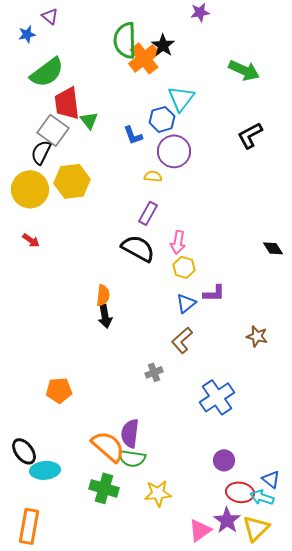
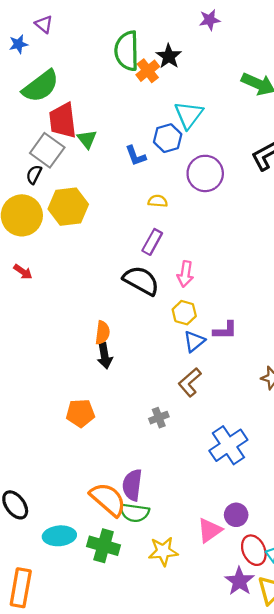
orange cross: (144, 58) -> (148, 71), size x0.7
purple circle: (174, 151) -> (205, 173), moved
black semicircle: (41, 152) -> (34, 175), size x0.7
yellow hexagon: (184, 267) -> (184, 313), moved
orange pentagon: (59, 390) -> (80, 413), moved
cyan ellipse: (45, 470) -> (59, 536), moved
red ellipse: (240, 492) -> (254, 550), turned 56
pink triangle: (200, 530) -> (210, 530), moved

